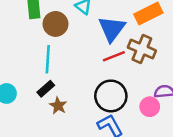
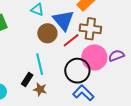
brown circle: (56, 24) -> (47, 33), moved
cyan line: (48, 59) -> (40, 64), moved
pink circle: (150, 107) -> (94, 57), moved, size x1.6

